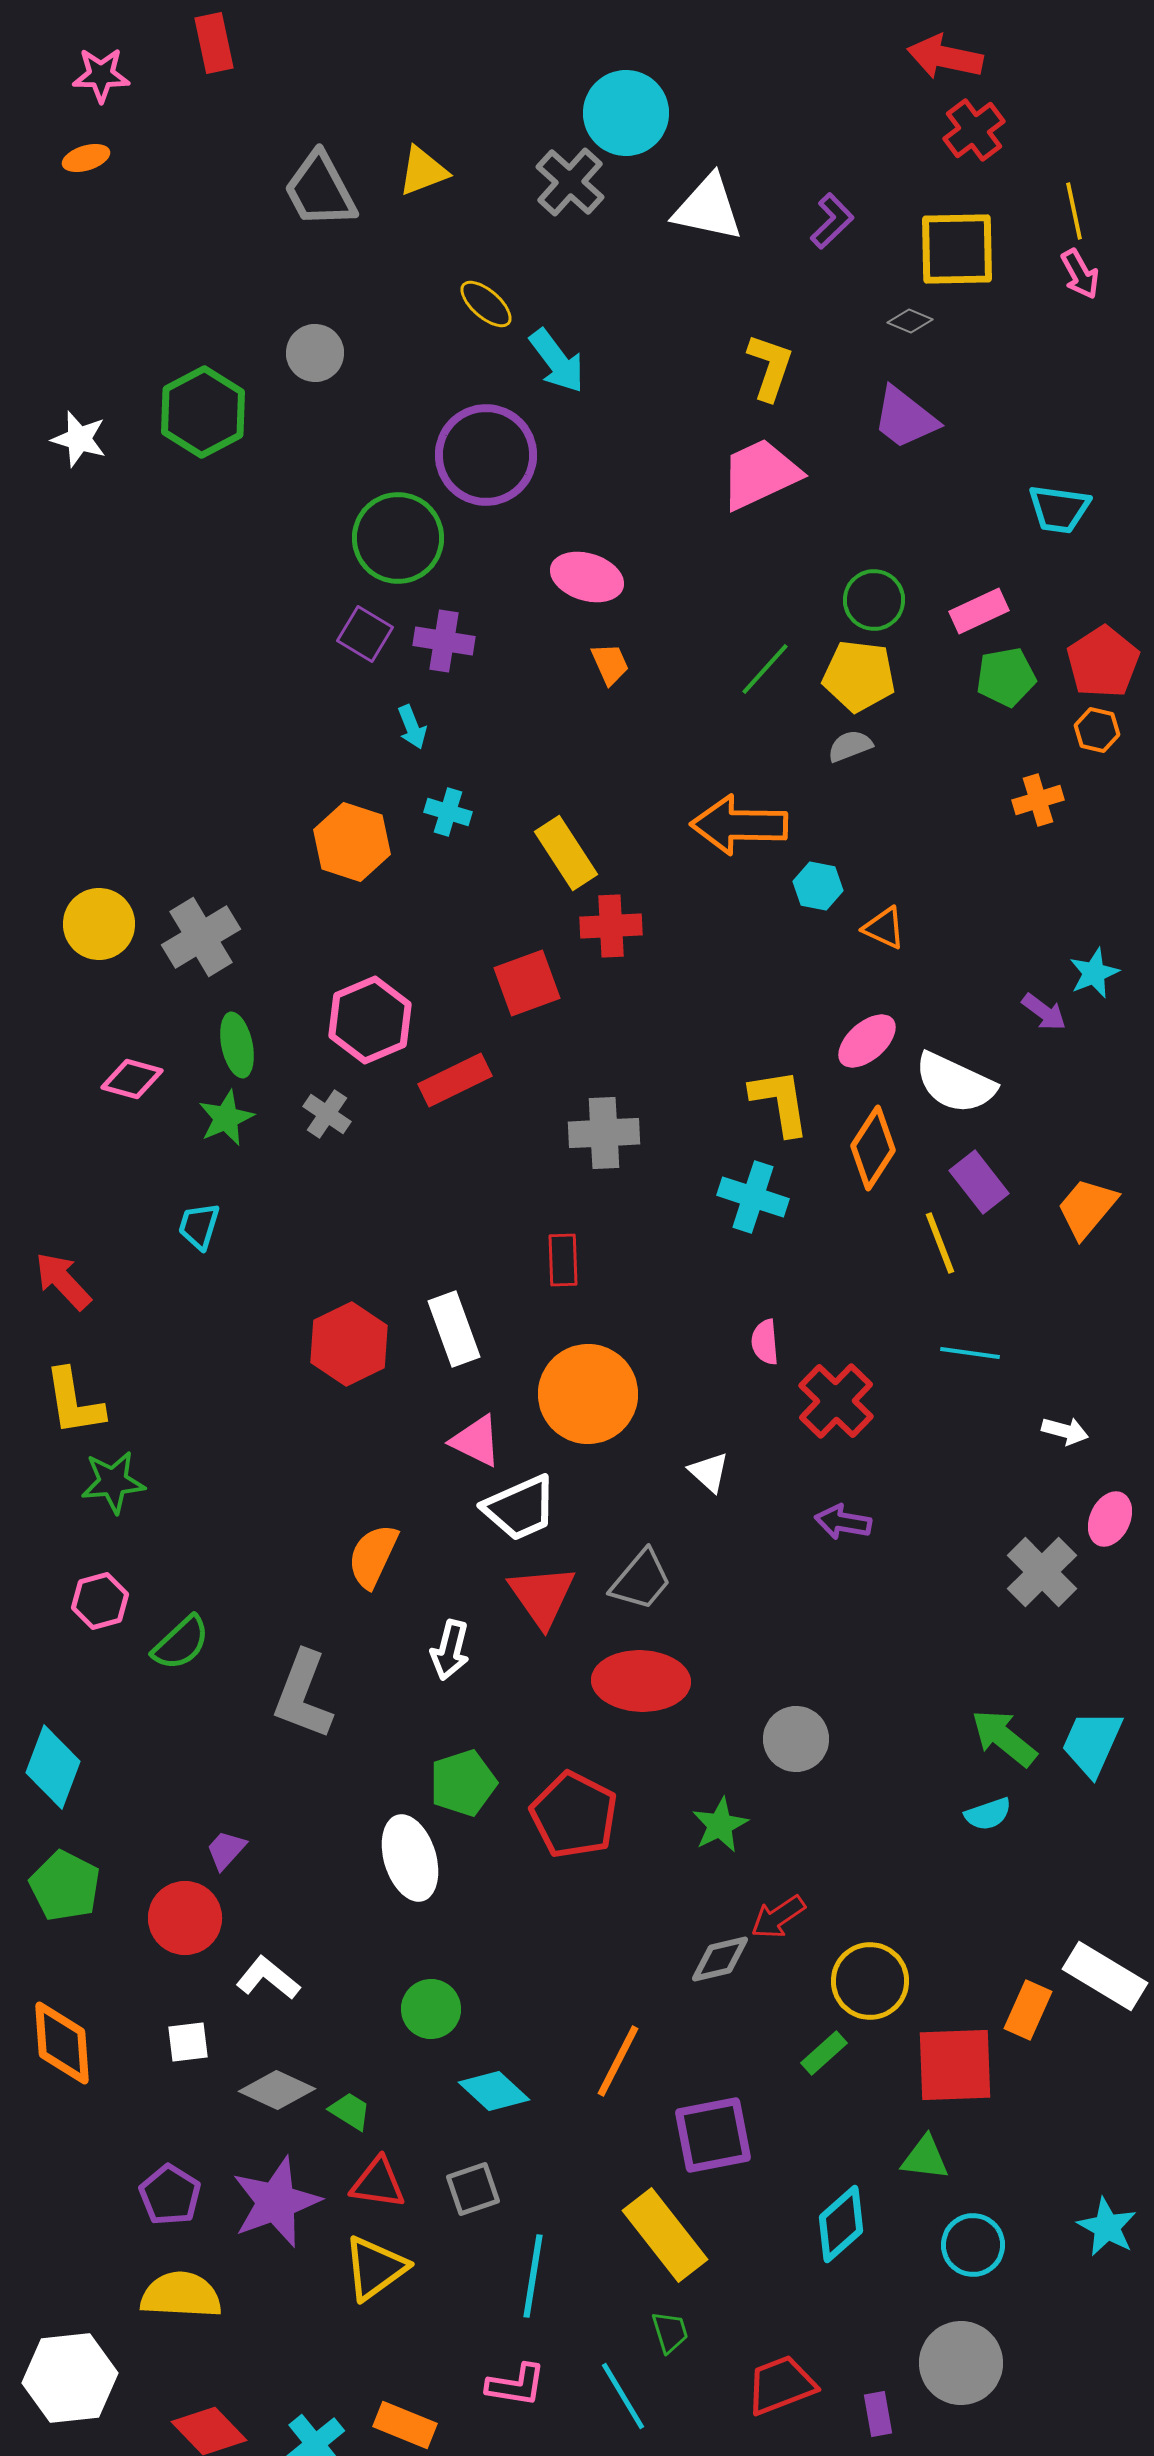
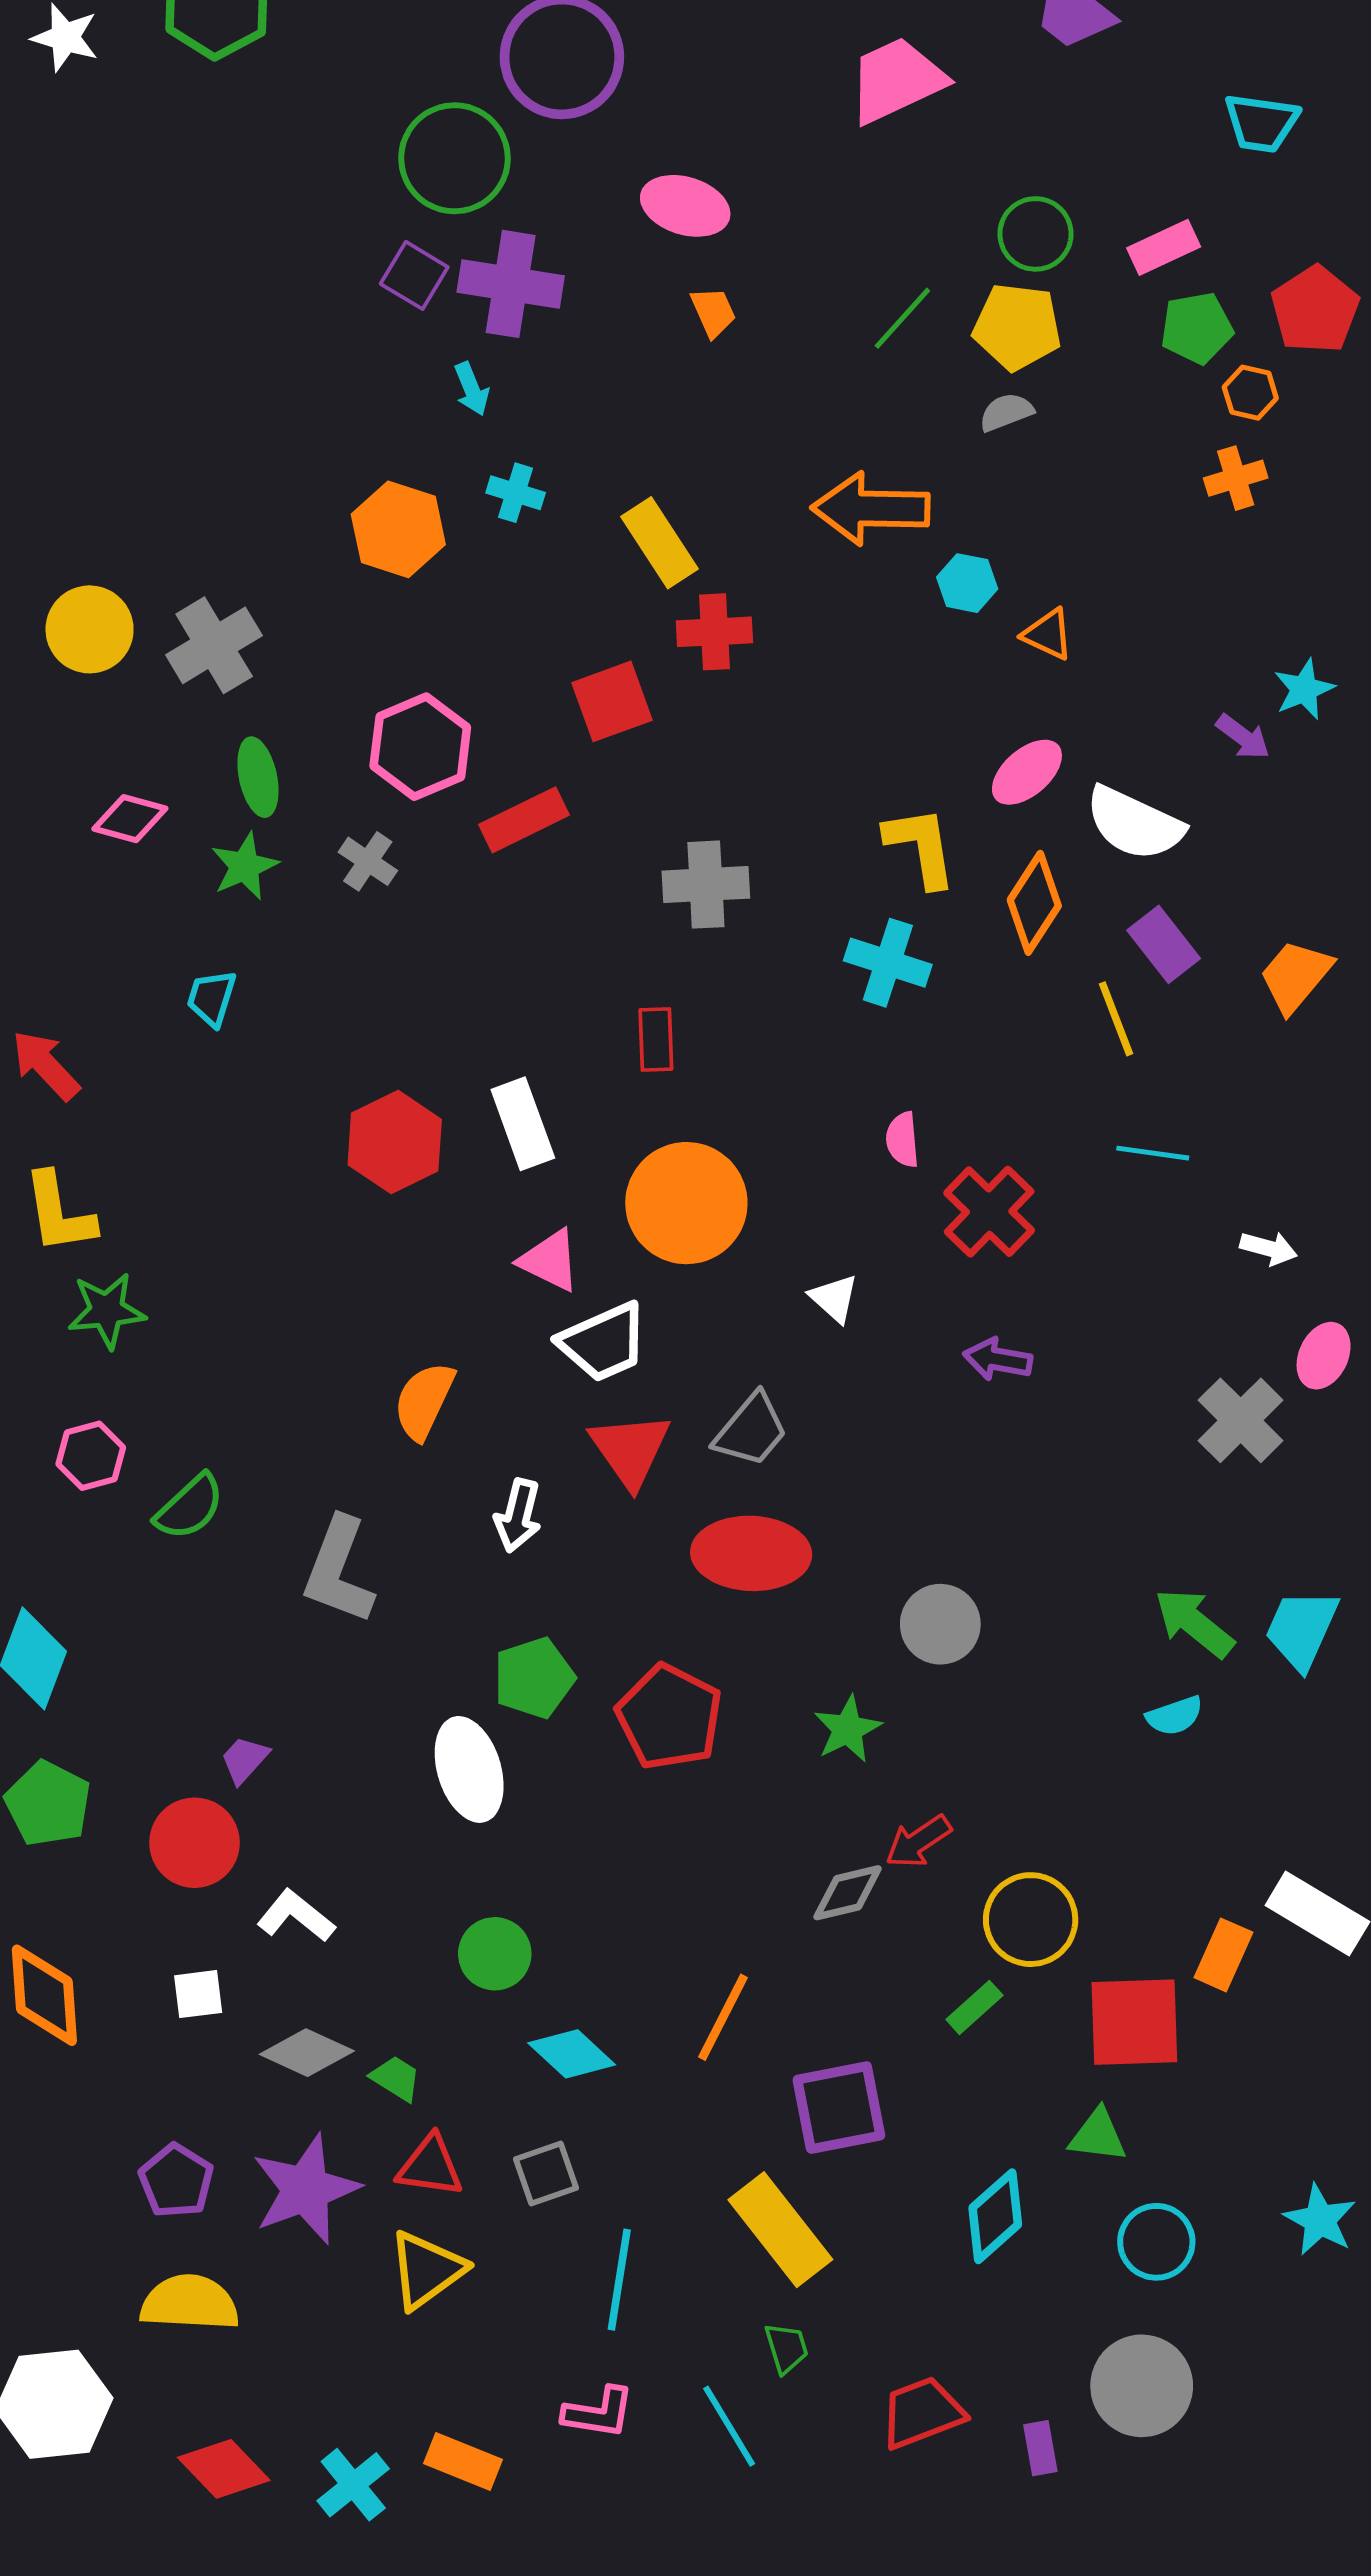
purple cross: (444, 641) -> (511, 284), size x1.4
orange hexagon: (1097, 730) -> (1250, 393), moved

